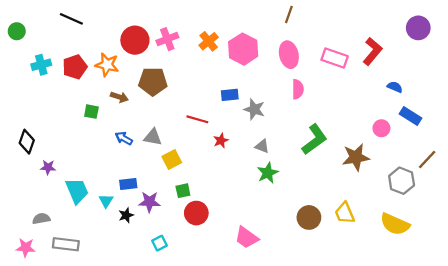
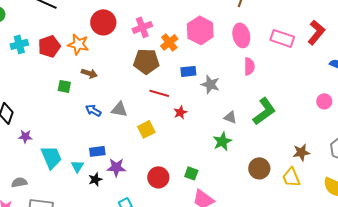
pink cross: (167, 39) -> (142, 27), moved
orange cross: (209, 41) -> (169, 42), moved
brown pentagon: (153, 81) -> (146, 61), moved
gray triangle: (262, 146) -> (230, 117), moved
brown star: (356, 157) -> (301, 152), moved, size x0.7
yellow square: (172, 159) -> (146, 129), moved
green square: (183, 191) -> (191, 173), moved, turned 32
brown circle: (309, 217) -> (259, 168), moved

